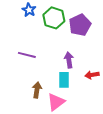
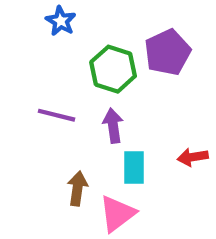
green hexagon: (54, 18) -> (113, 69), moved
purple arrow: (69, 60) -> (113, 126), moved

